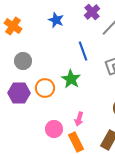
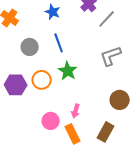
blue line: (83, 51) -> (59, 43), moved
gray circle: (23, 61) -> (30, 47), moved

